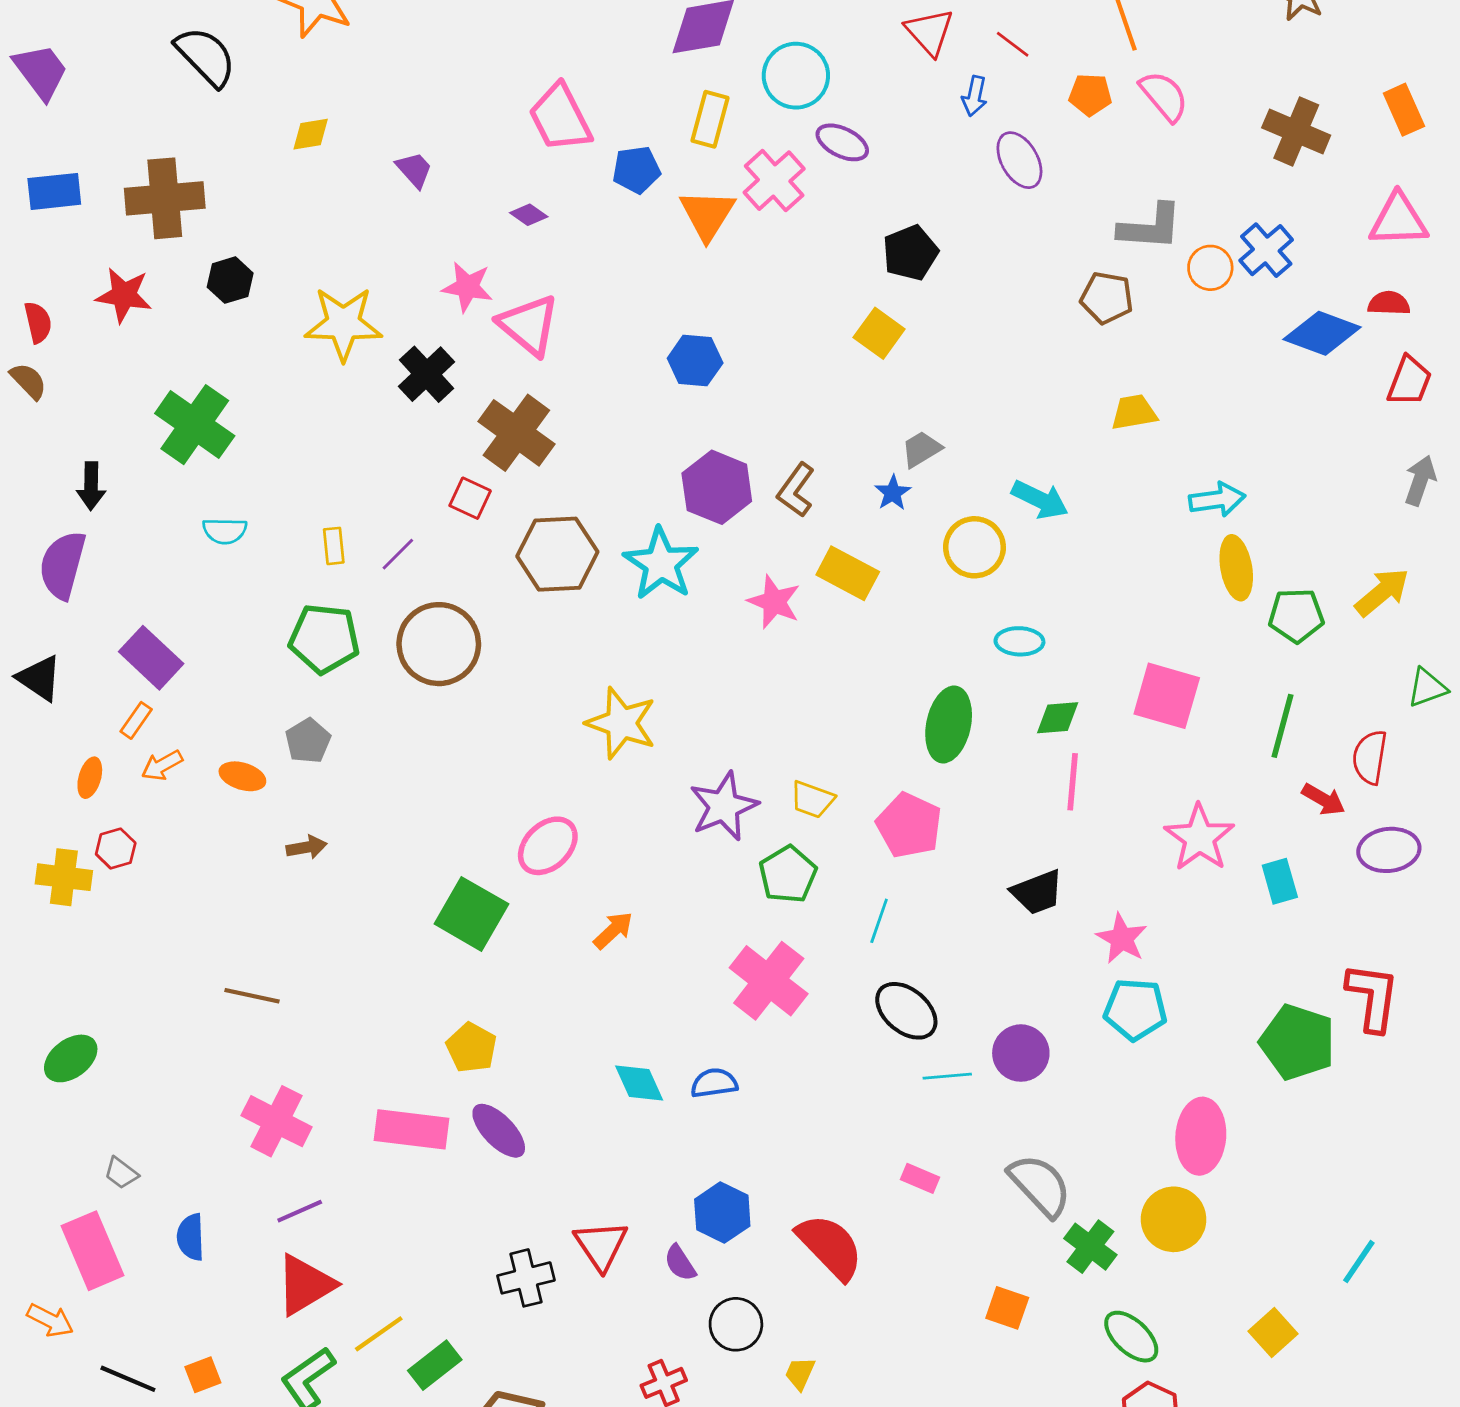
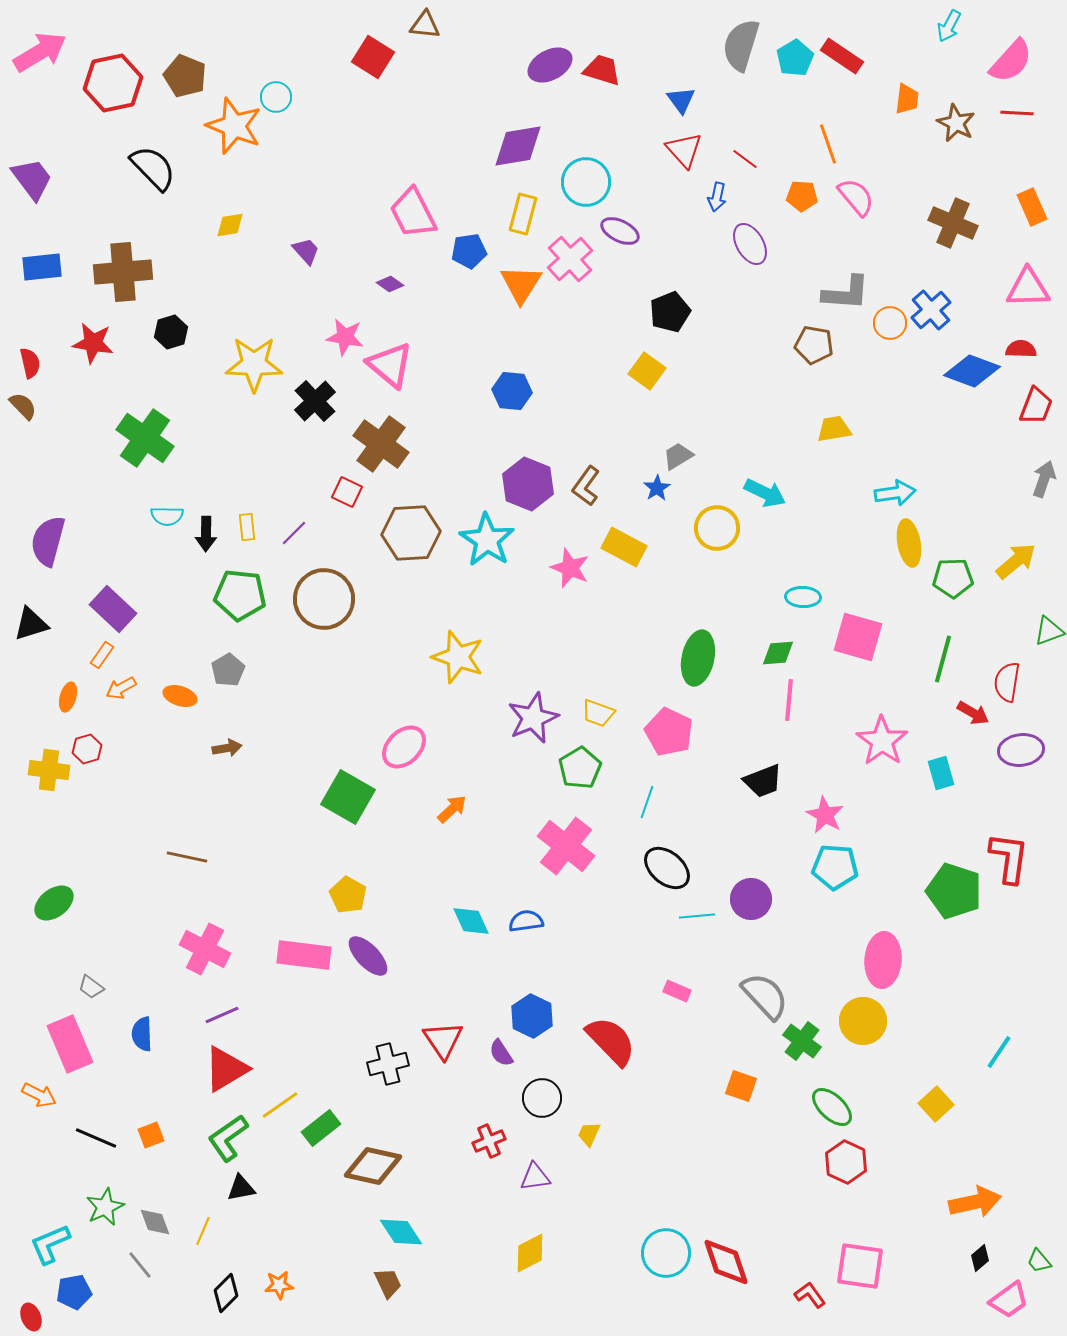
black arrow: (91, 486) -> (206, 534), moved
cyan ellipse: (1019, 641) -> (803, 597), moved
black triangle: (39, 678) -> (31, 624), turned -51

